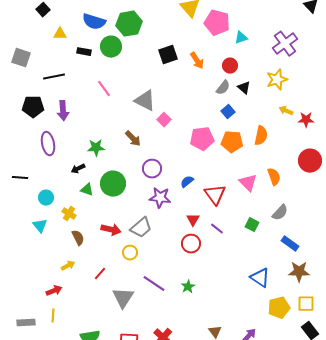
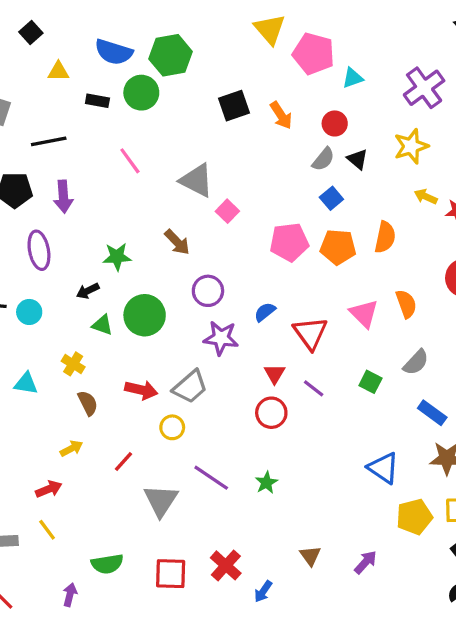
cyan circle: (46, 198) -> (29, 312), moved
cyan triangle: (40, 226) -> (26, 383), turned -42
yellow line: (53, 316) -> (47, 530), turned -40

